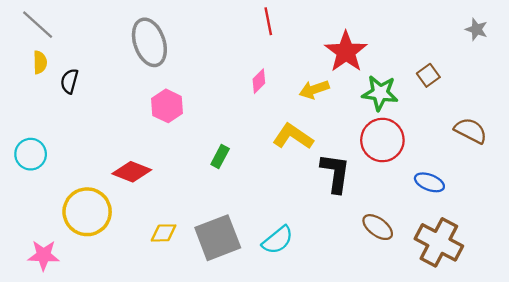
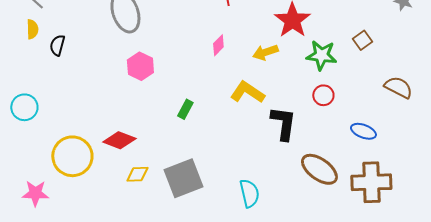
red circle: (382, 140) -> (323, 95), size x0.6
red diamond: (132, 172) -> (119, 140), moved
brown ellipse: (378, 227) -> (319, 169), size x1.4
cyan semicircle: (278, 240) -> (249, 193), moved, turned -64
brown cross: (439, 242) -> (371, 182), turned -30

